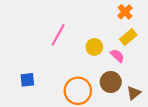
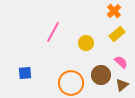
pink semicircle: (117, 56) -> (121, 62), moved

